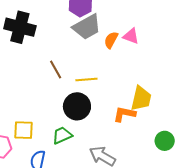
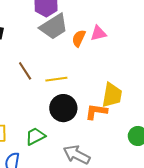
pink triangle: (131, 36) -> (98, 33), turned -30
black circle: (77, 106) -> (63, 108), moved

